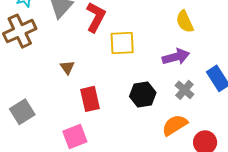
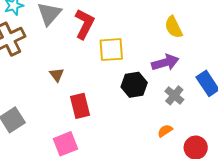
black hexagon: (143, 95) -> (134, 85), moved
orange semicircle: (175, 125) -> (165, 131), size x0.6

